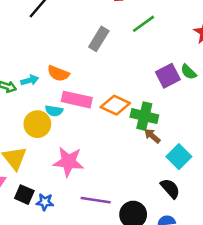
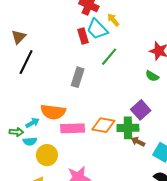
green semicircle: (189, 72) -> (152, 76), moved
orange semicircle: (58, 73) -> (53, 112), size x1.4
purple square: (168, 76) -> (141, 110), moved
cyan semicircle: (54, 111) -> (30, 141), moved

